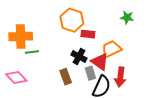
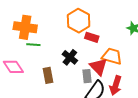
orange trapezoid: (111, 49) -> (112, 56), turned 30
black cross: (79, 57) -> (70, 57), moved
brown rectangle: (66, 77) -> (48, 75), moved

